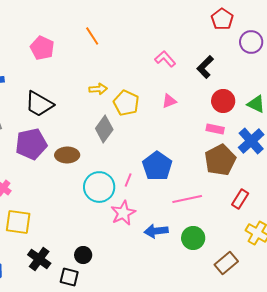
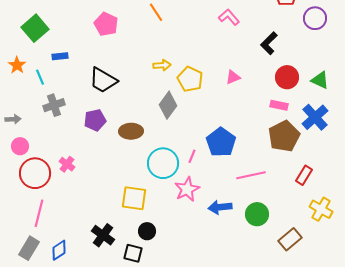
pink L-shape: (165, 59) -> (229, 17), moved
purple pentagon: (31, 144) -> (95, 120), size x0.7
yellow square: (18, 222) -> (134, 198), moved

